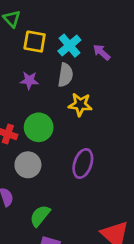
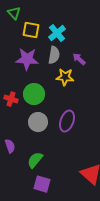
purple arrow: (102, 52) -> (79, 59), moved
purple star: (29, 80) -> (27, 59), size x1.6
gray circle: (28, 165) -> (38, 122), moved

